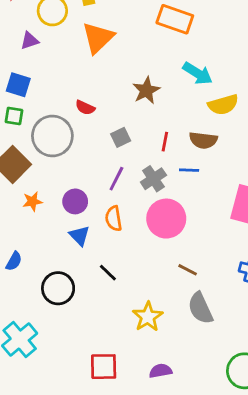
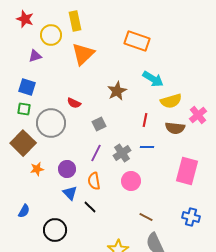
brown semicircle: (203, 140) -> (175, 128), moved
red line: (165, 142) -> (145, 120), moved
pink circle: (166, 219) -> (131, 181), size x0.7
black line: (108, 273) -> (90, 207), moved

